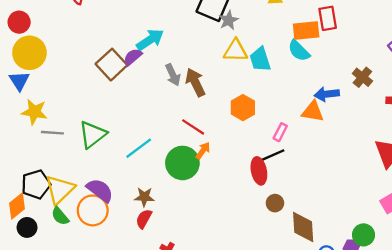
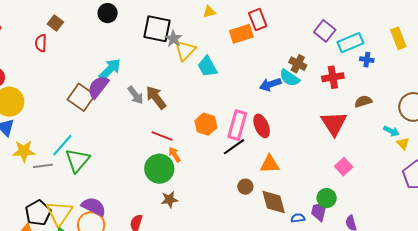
yellow triangle: (236, 51) -> (185, 50), moved, turned -35
cyan semicircle: (299, 51) -> (290, 78), moved
purple semicircle: (133, 57) -> (98, 87), size x1.4
orange hexagon: (243, 108) -> (206, 124), moved
orange triangle: (313, 112) -> (270, 164), moved
pink rectangle: (280, 132) -> (237, 125), size x1.8
cyan line: (139, 148) -> (62, 145), moved
orange arrow: (203, 151) -> (175, 155), turned -56
red ellipse: (259, 171) -> (262, 126), moved
brown star: (144, 197) -> (169, 200), moved

